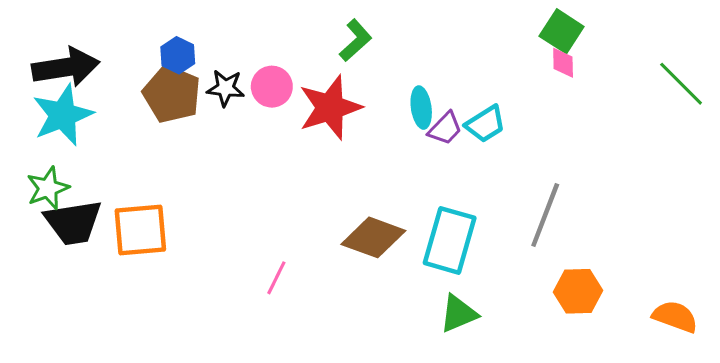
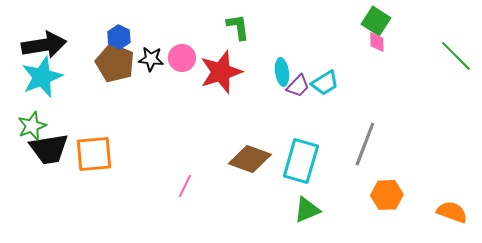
green L-shape: (355, 40) -> (238, 27), turned -56

